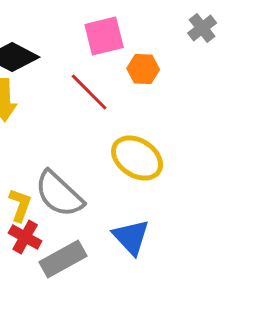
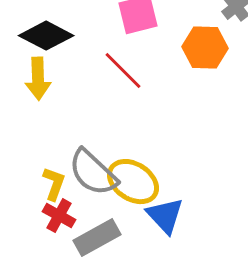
orange hexagon: (143, 69) -> (205, 48), moved, size x1.4
yellow ellipse: (137, 158) -> (133, 182), moved

